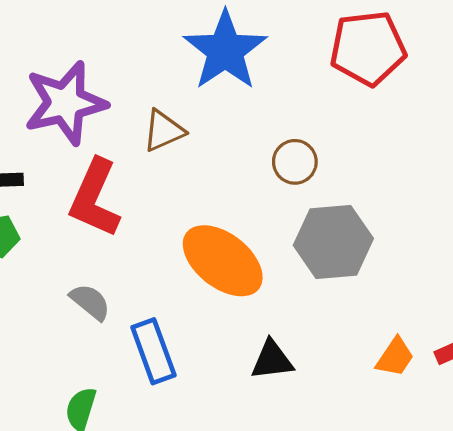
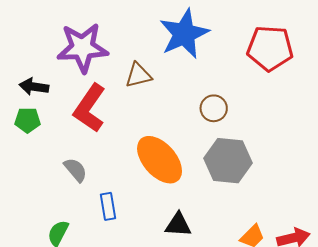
blue rectangle: (153, 351) -> (108, 206), size x0.7

